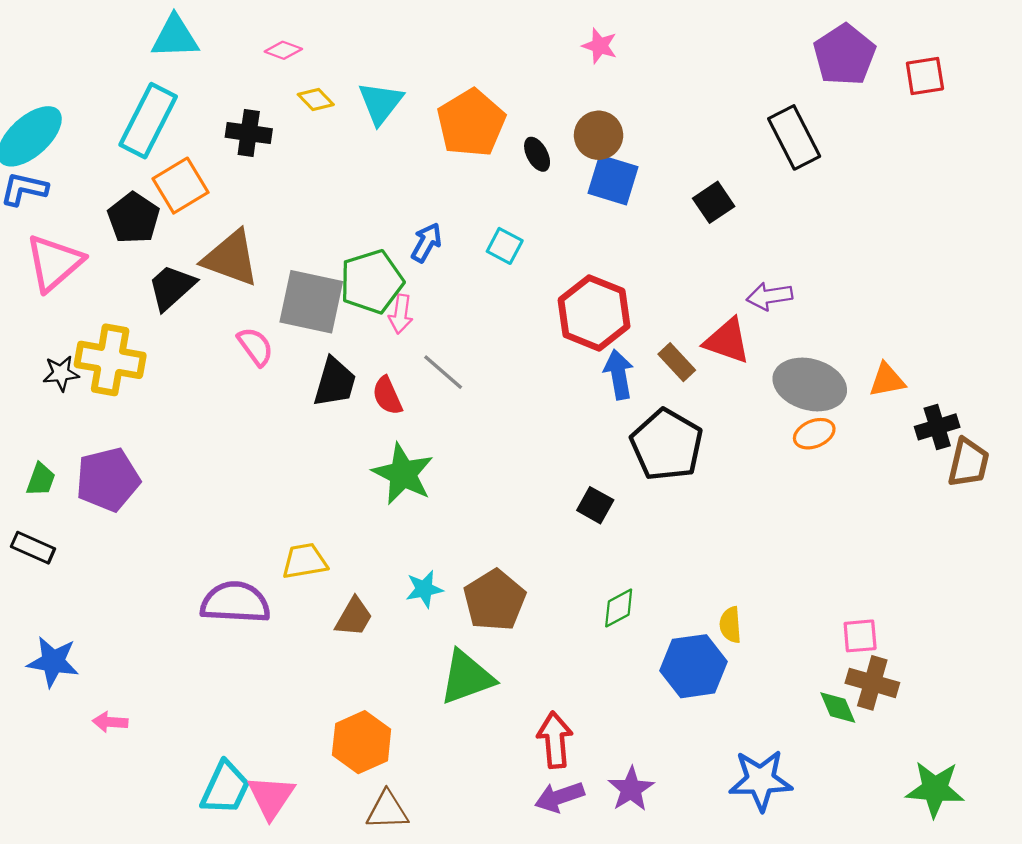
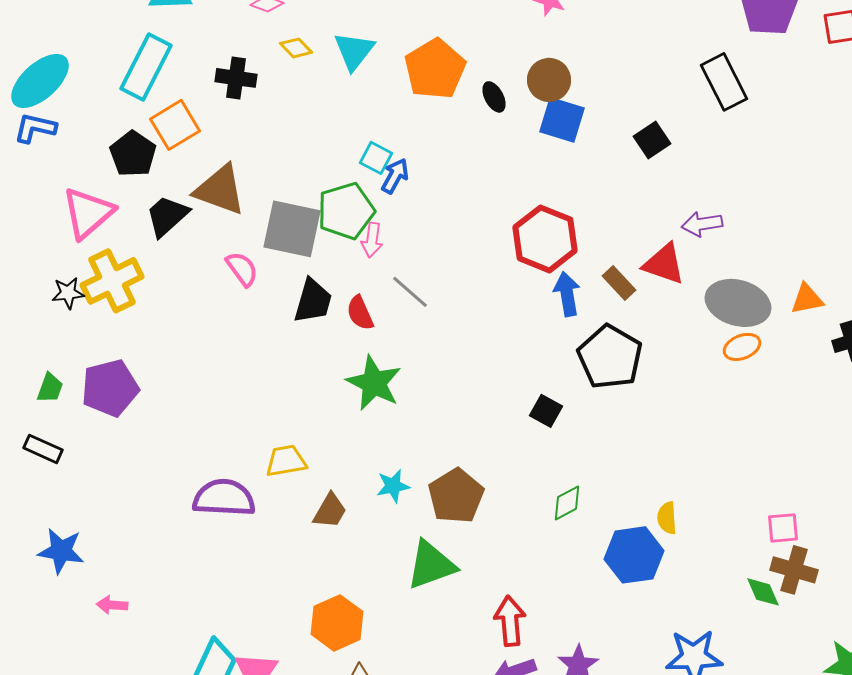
cyan square: (505, 246) -> (376, 158), moved
pink triangle: (54, 263) -> (88, 213), moved
yellow cross: (110, 360) -> (112, 281), turned -36

